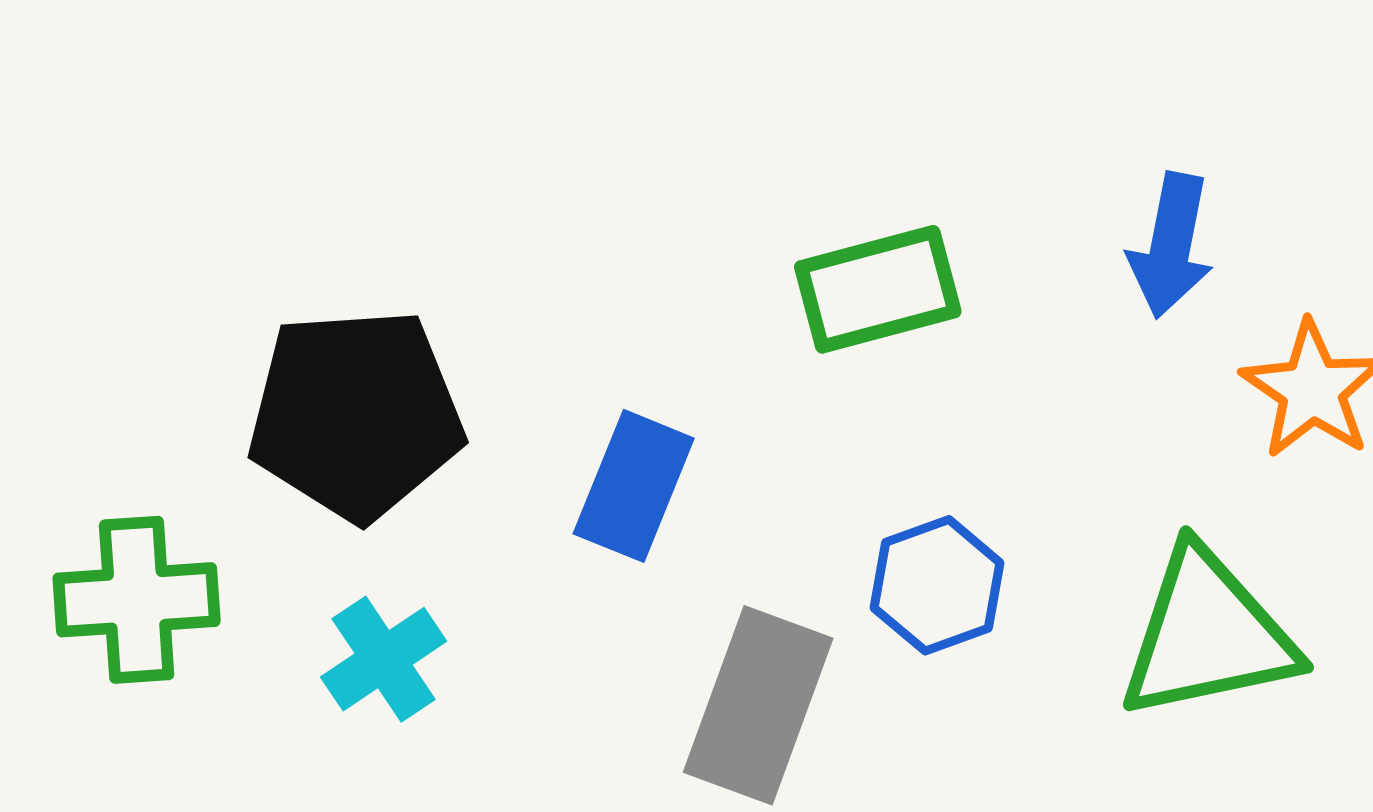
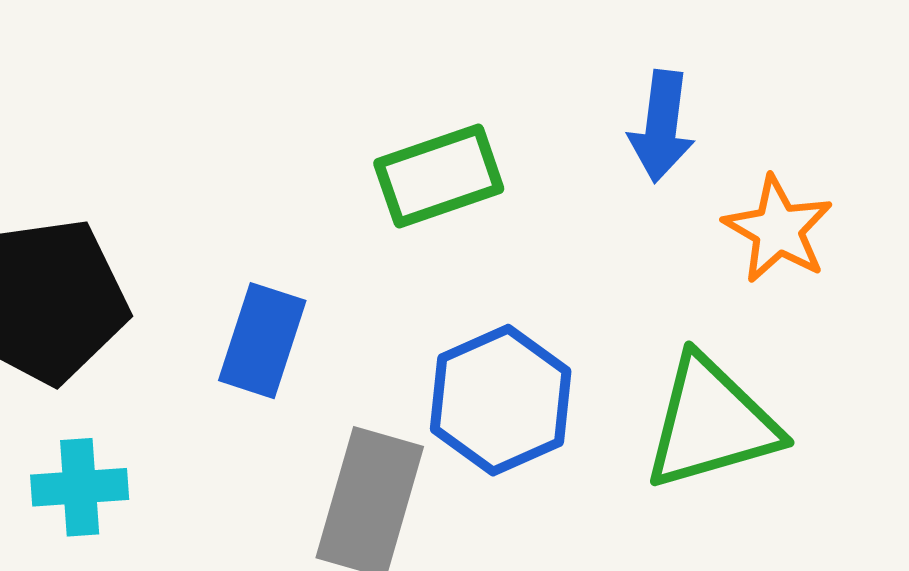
blue hexagon: (937, 585) -> (501, 400), size x1.4
cyan cross: (384, 659) -> (80, 487), turned 34

